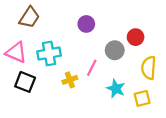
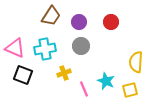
brown trapezoid: (29, 17) -> (51, 16), moved
red circle: (136, 37) -> (111, 22), moved
gray circle: (115, 50) -> (81, 46), moved
pink line: (92, 68) -> (84, 89), moved, turned -49

